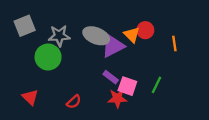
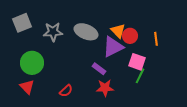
red circle: (145, 30) -> (130, 36), moved
purple triangle: (113, 46) -> (113, 47), moved
green circle: (48, 57) -> (32, 63), moved
pink square: (127, 86) -> (137, 62), moved

